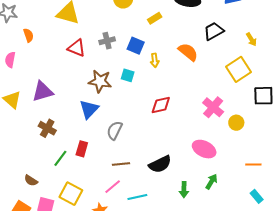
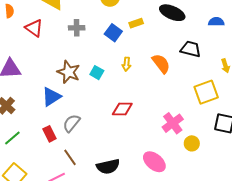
black trapezoid: (214, 31) -> (191, 49), turned 30
gray cross: (107, 41) -> (77, 28), moved
blue square: (136, 46) -> (113, 33), moved
red triangle: (77, 48) -> (34, 28), moved
red rectangle: (82, 149) -> (49, 134), moved, turned -56
brown line: (121, 164) -> (70, 157), turned 48

